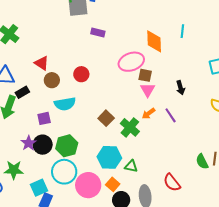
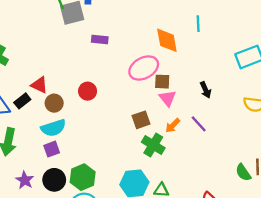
black rectangle: (22, 92) -> (22, 101), moved
cyan semicircle: (65, 104) -> (53, 128), moved
brown square: (106, 118) -> (141, 120), moved, turned 35
purple star: (29, 143) -> (25, 180), moved

